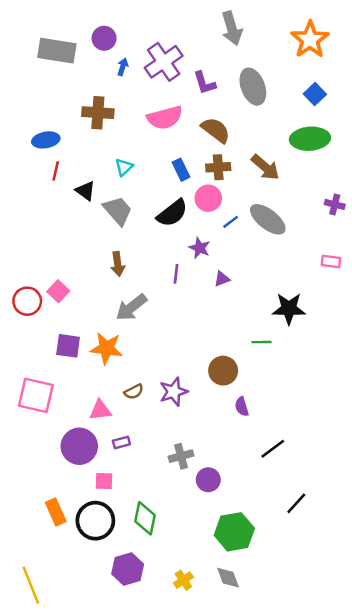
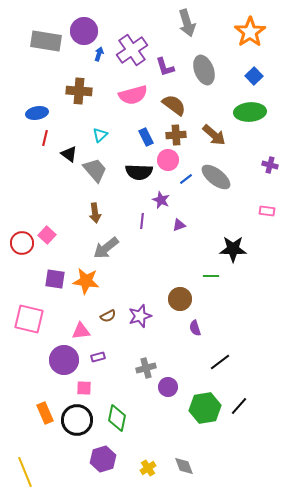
purple circle: (104, 38) -> (84, 31), size x1.4
black semicircle: (172, 213) -> (139, 172), turned 40
green hexagon: (234, 532) -> (205, 408), moved

